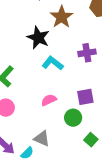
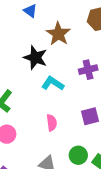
pink semicircle: (49, 100) -> (52, 123), turned 112
green circle: (73, 118) -> (78, 155), moved

